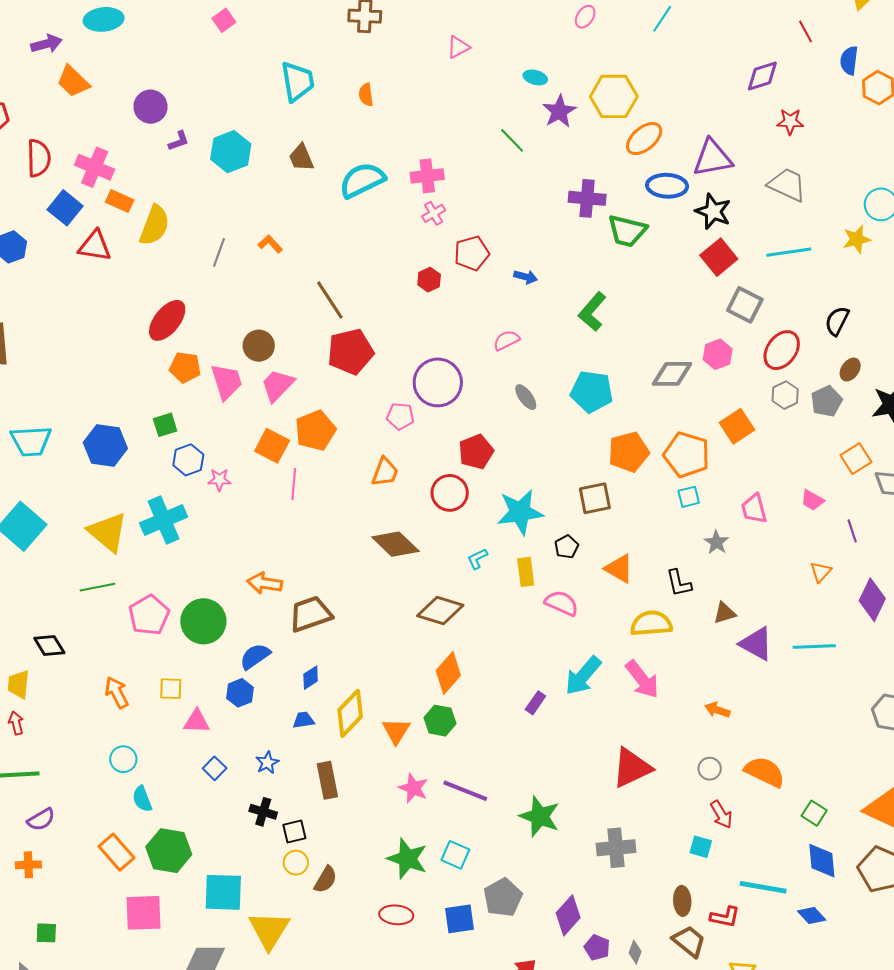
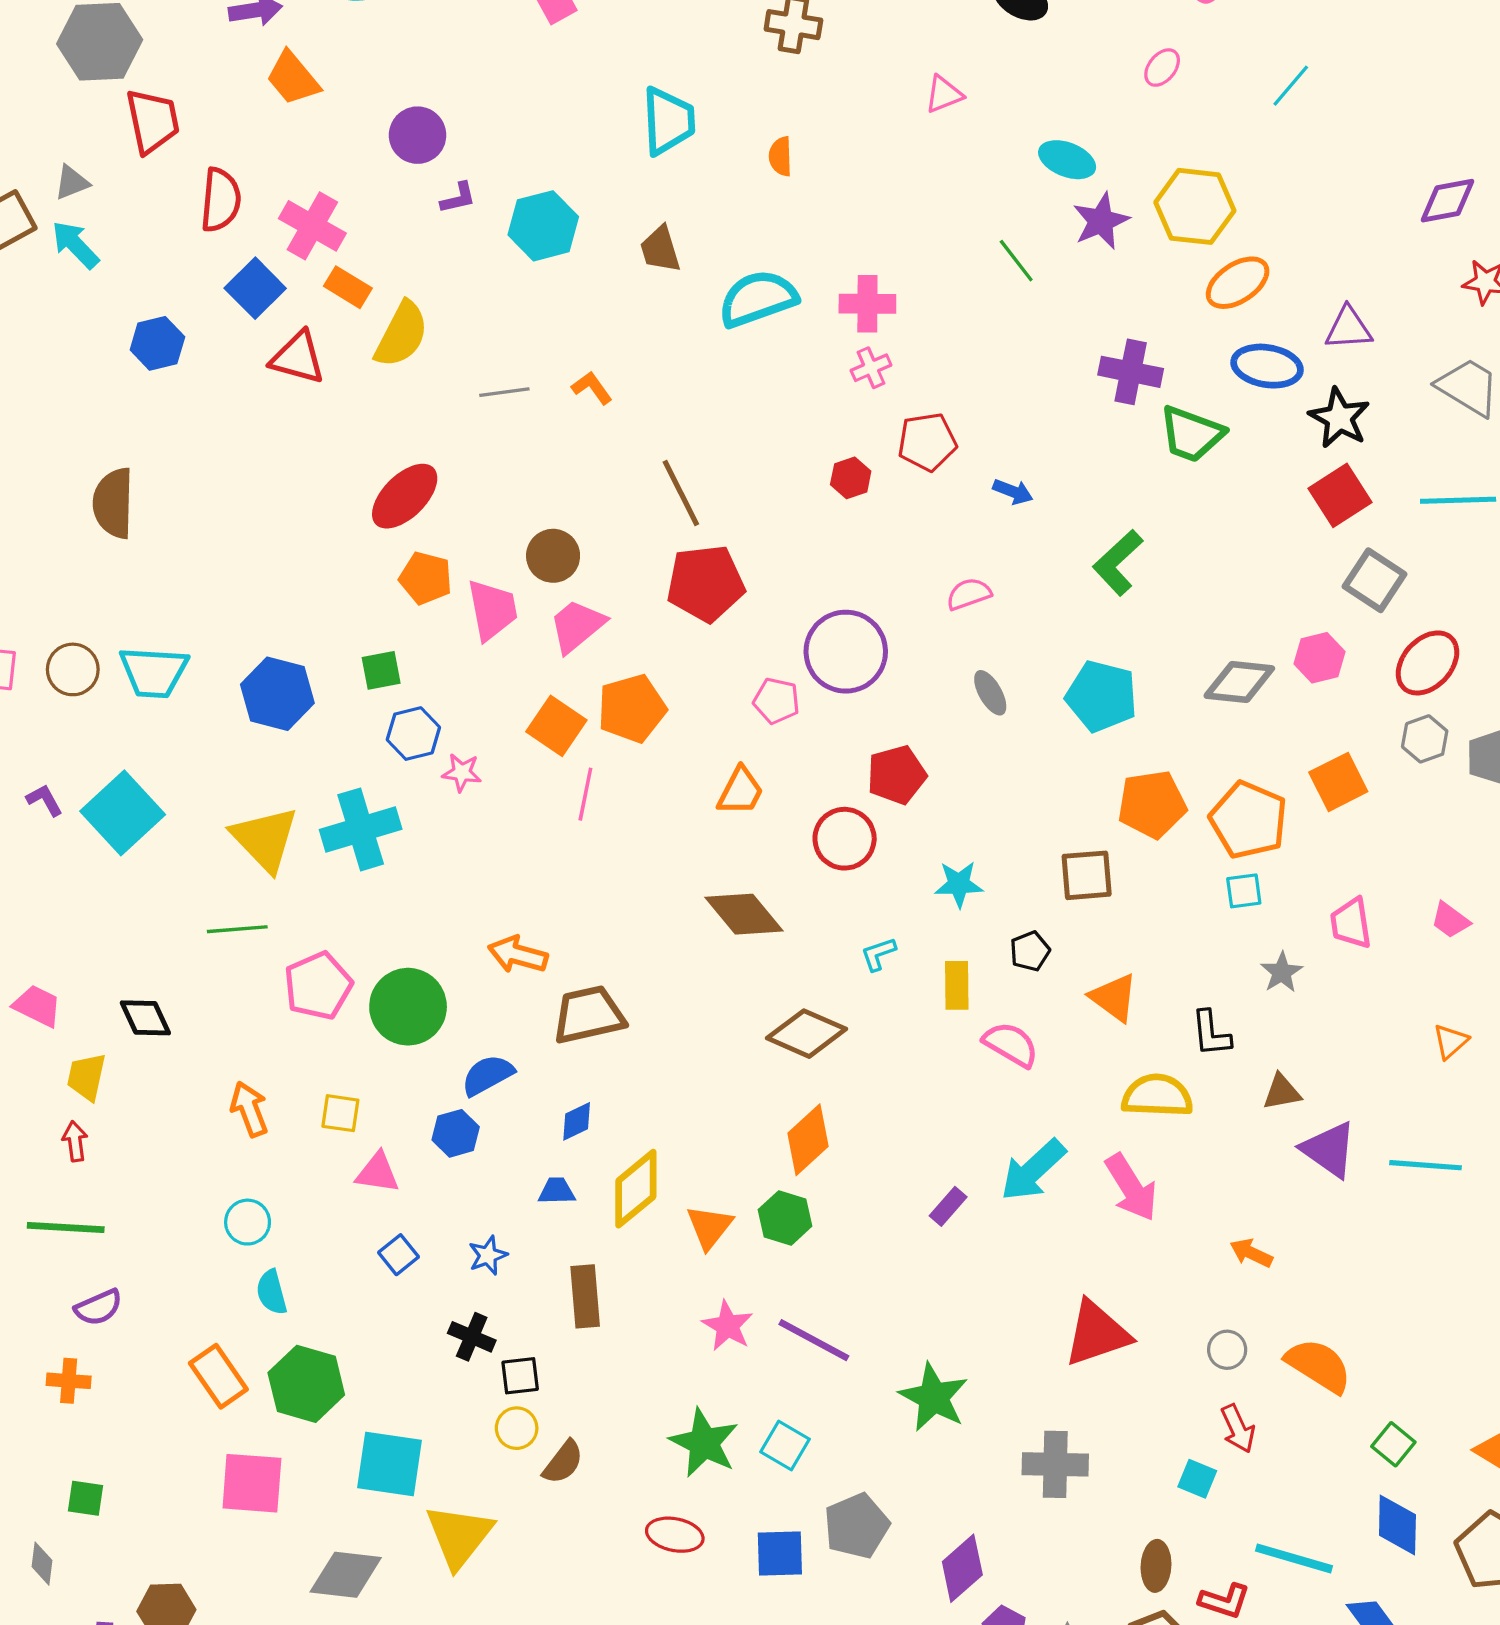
cyan ellipse: (535, 77) -> (1067, 160), size x1.4
purple triangle: (713, 158) -> (1348, 328), size x0.7
gray line: (219, 252) -> (504, 392), turned 56
cyan star: (520, 512) -> (959, 884), size x0.6

